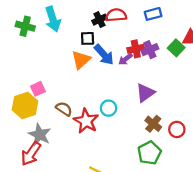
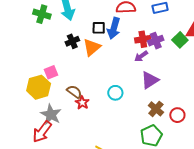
black cross: (99, 20) -> (72, 41), moved
blue arrow: (104, 55) -> (114, 28), moved, turned 55
purple arrow: (125, 59) -> (141, 56), moved
red star: (86, 121) -> (82, 103), moved, size x0.6

